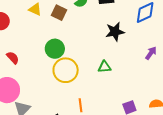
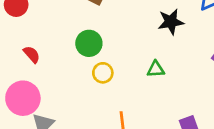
yellow circle: (66, 70) -> (103, 73), size x0.6

